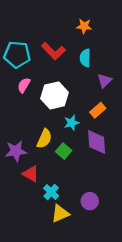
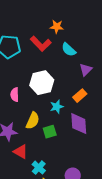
orange star: (84, 26) -> (57, 27), moved
cyan semicircle: (85, 58) -> (69, 50), turned -49
pink semicircle: (24, 85) -> (15, 95), moved, turned -32
green square: (64, 151) -> (50, 132), turned 32

